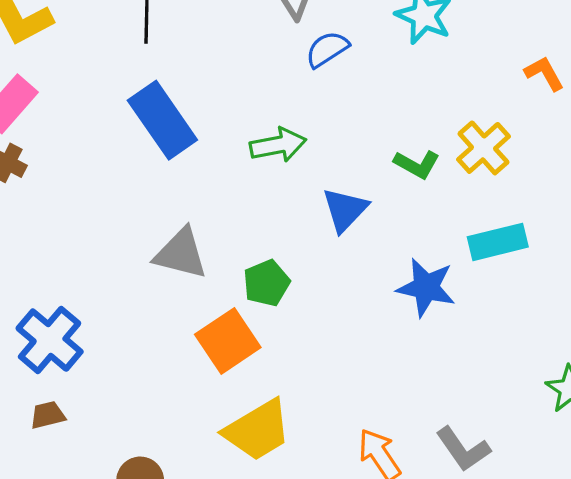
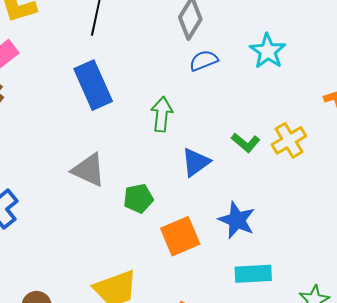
green arrow: (278, 145) -> (162, 114), turned -84
cyan rectangle: (498, 242) -> (253, 274), moved
orange square: (228, 341) -> (180, 236), moved

